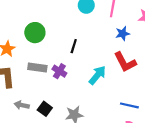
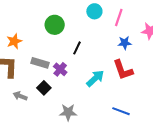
green circle: (35, 33) -> (55, 25), moved
black square: (45, 109) -> (44, 88), moved

